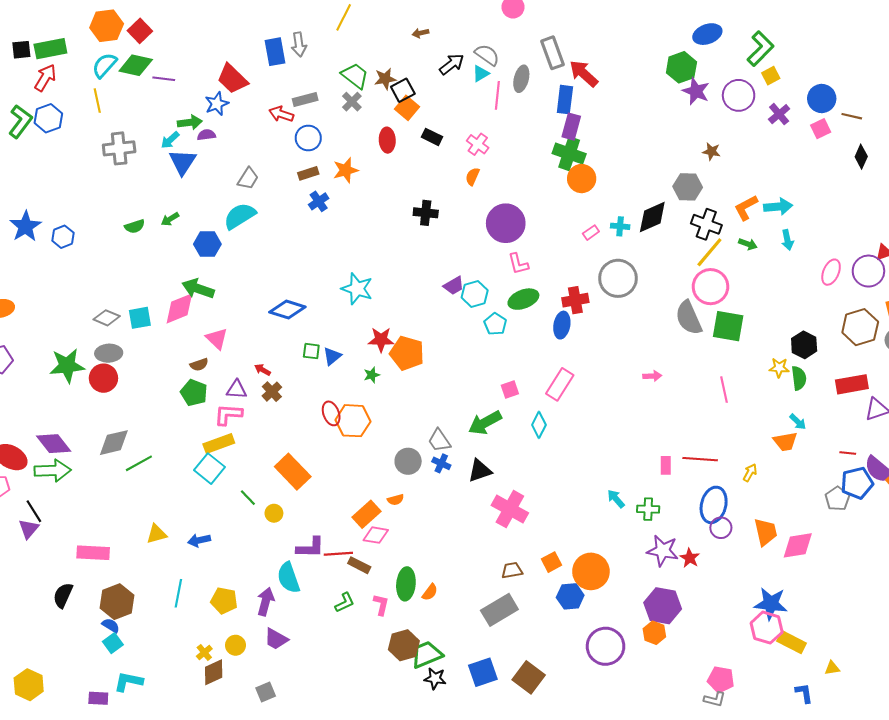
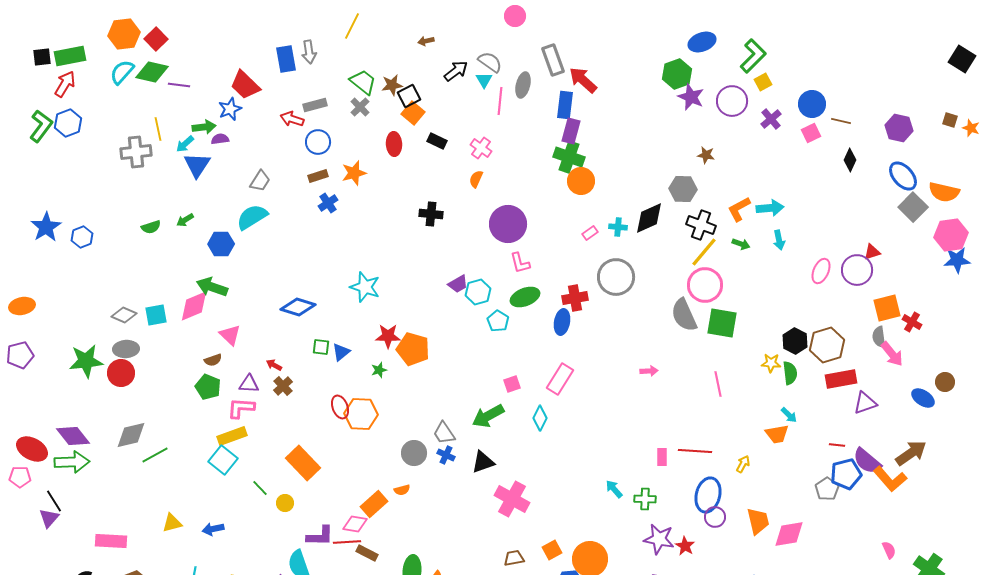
cyan triangle: (481, 74) -> (484, 80), turned -30
yellow line: (97, 101) -> (158, 129), moved
brown hexagon: (860, 327) -> (827, 345), moved
pink diamond: (376, 535) -> (355, 524), moved

